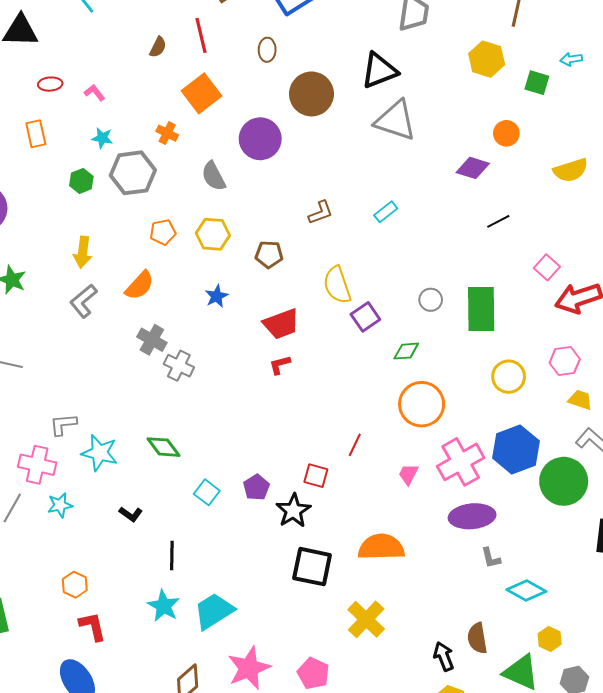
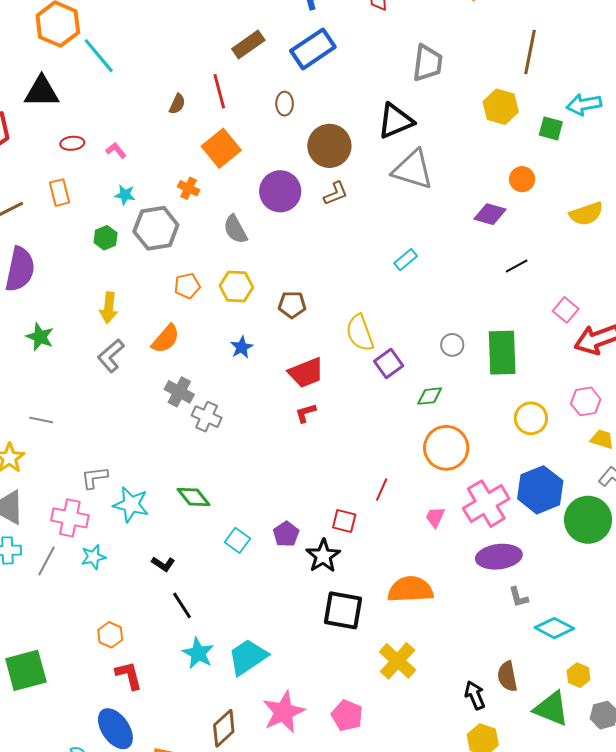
cyan arrow: (571, 59) -> (584, 105), size x1.6
brown L-shape: (321, 213) -> (336, 193), moved
black line: (172, 555) -> (182, 605), moved, turned -32

